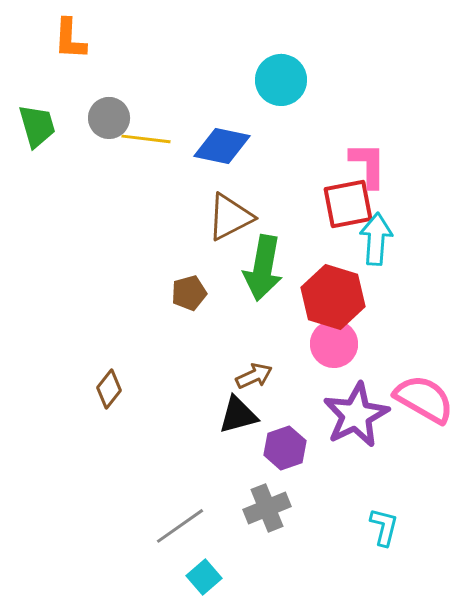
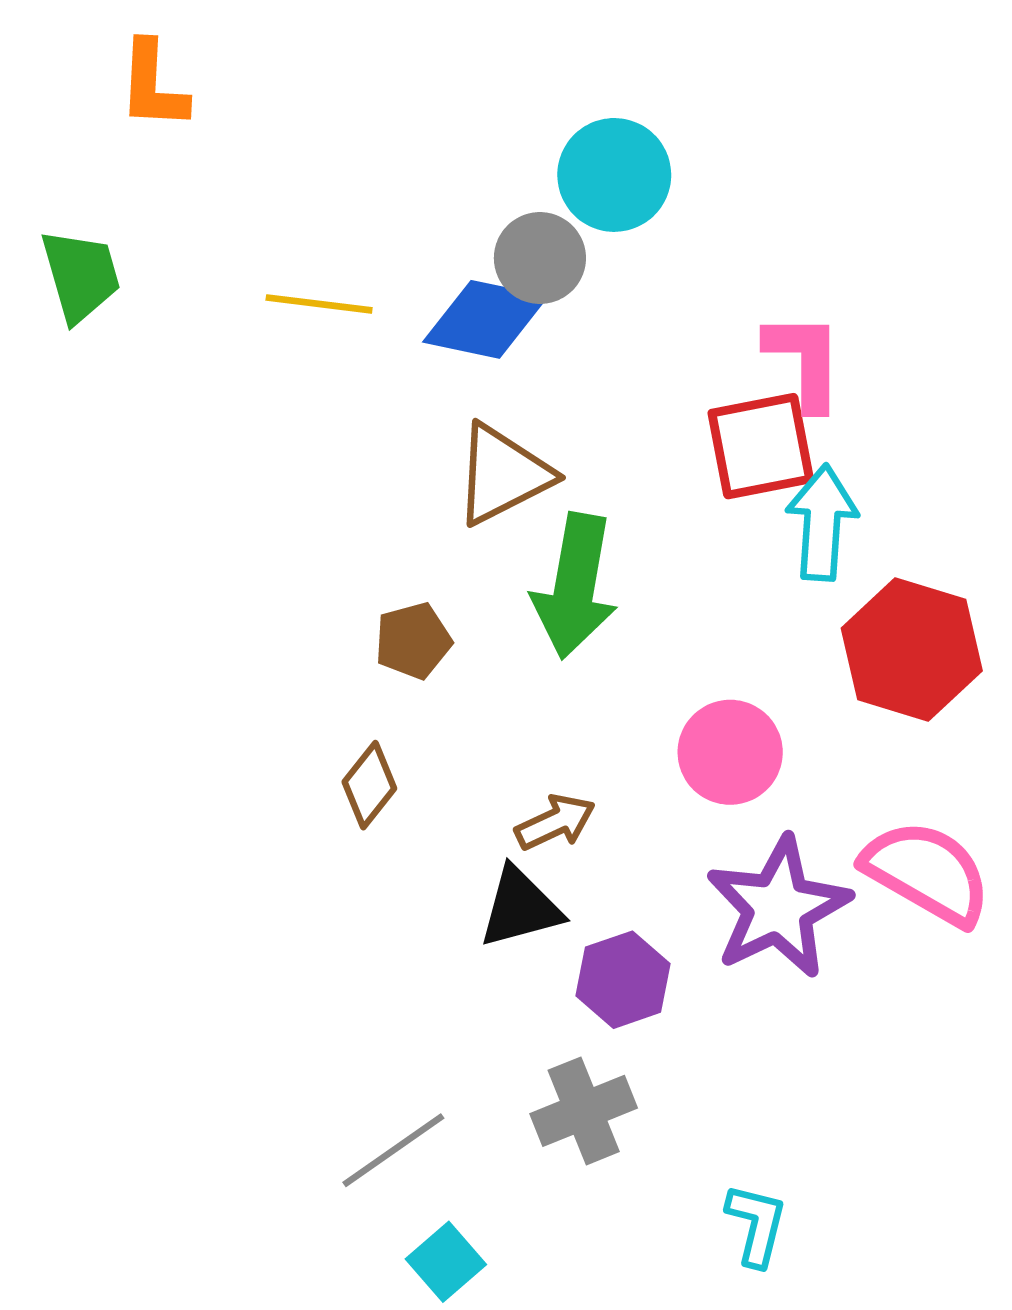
gray circle: (109, 118) -> (540, 258), moved
red hexagon: (333, 297) -> (912, 649), moved
brown diamond: (109, 389) -> (369, 785), moved
cyan L-shape: (384, 527) -> (756, 1225), moved

